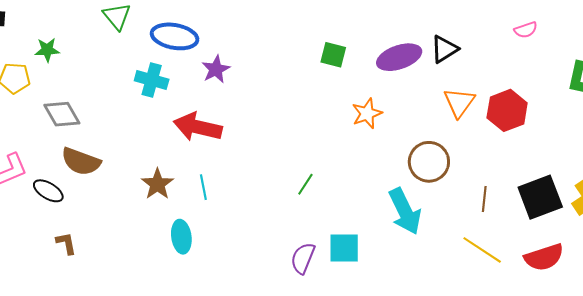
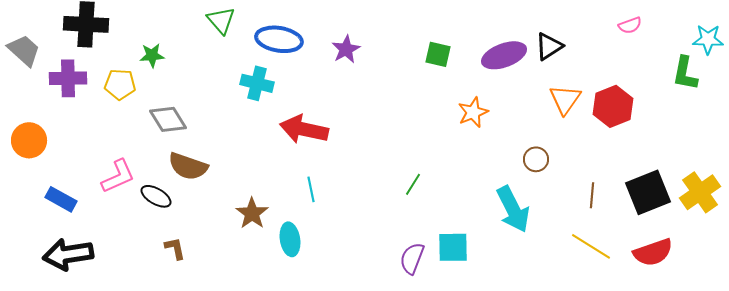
purple star: (216, 69) -> (346, 49), moved
brown circle: (429, 162) -> (536, 159), size x0.6
brown star: (157, 184) -> (252, 213), moved

